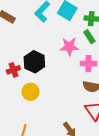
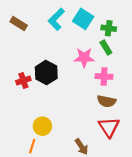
yellow circle: (31, 92) -> (42, 126), moved

